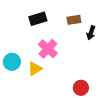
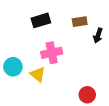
pink cross: (48, 49) -> (52, 53), turned 36
yellow triangle: (35, 69) -> (38, 74), turned -49

